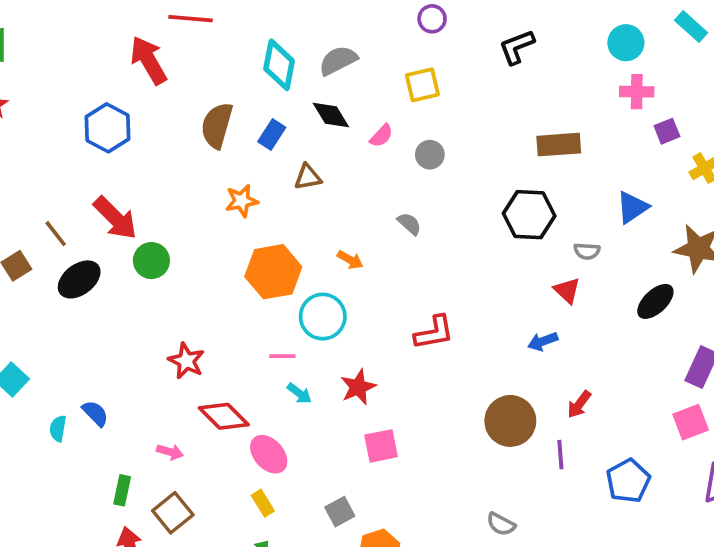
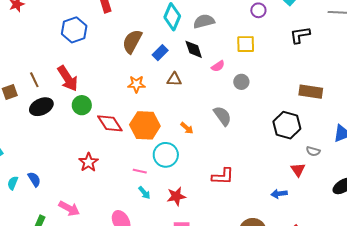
gray semicircle: (409, 224) -> (222, 116), size x1.5
red diamond: (224, 416) -> (110, 123), moved
pink arrow: (170, 452) -> (69, 208), size x1.5

